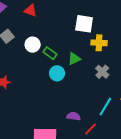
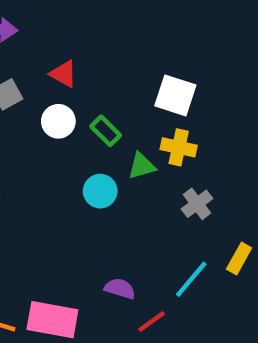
red triangle: (31, 11) -> (64, 74), moved
yellow cross: (99, 43) -> (179, 147), moved
green rectangle: (50, 53) -> (106, 131), moved

